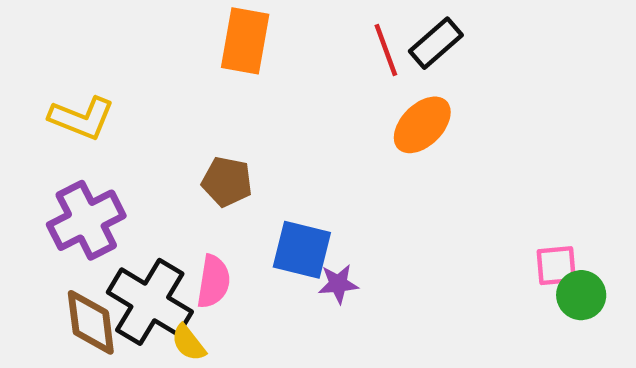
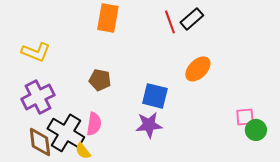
orange ellipse: (422, 125) -> (198, 69), moved
blue square: (302, 250) -> (155, 96), moved
purple star: (338, 284) -> (149, 125), size x1.5

